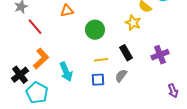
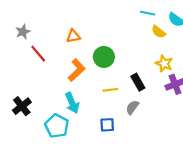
yellow star: (133, 23) -> (164, 63), moved
orange L-shape: (41, 59) -> (77, 70), moved
blue square: (98, 80) -> (107, 125), moved
cyan pentagon: (37, 93) -> (57, 126), moved

